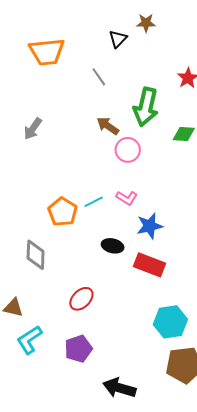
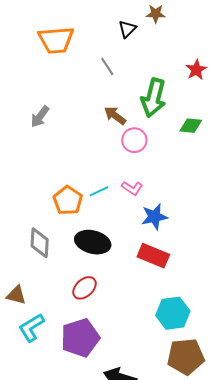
black ellipse: (113, 246) -> (93, 242), moved, size x1.6
purple pentagon: (78, 349) -> (80, 338), size x1.4

